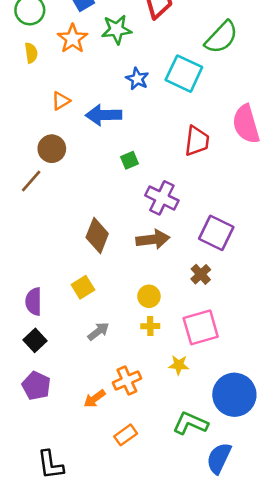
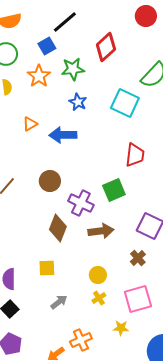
blue star: (137, 79) -> (78, 102), moved
brown circle: (52, 149) -> (50, 181), moved
green square: (130, 160) -> (114, 190), moved, size x1.6
purple cross: (162, 198) -> (81, 203), moved
yellow square: (83, 287) -> (47, 268), turned 30
yellow cross: (150, 326) -> (99, 298), turned -32

